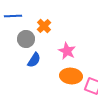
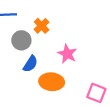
orange ellipse: (71, 76) -> (52, 82), moved

